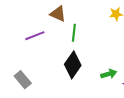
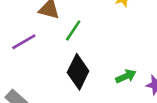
green line: (74, 33) -> (73, 30), turned 36

